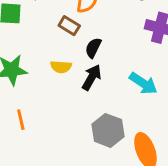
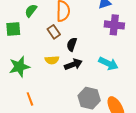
brown rectangle: (69, 26) -> (54, 32), turned 32
black arrow: (92, 77) -> (73, 64), turned 48

